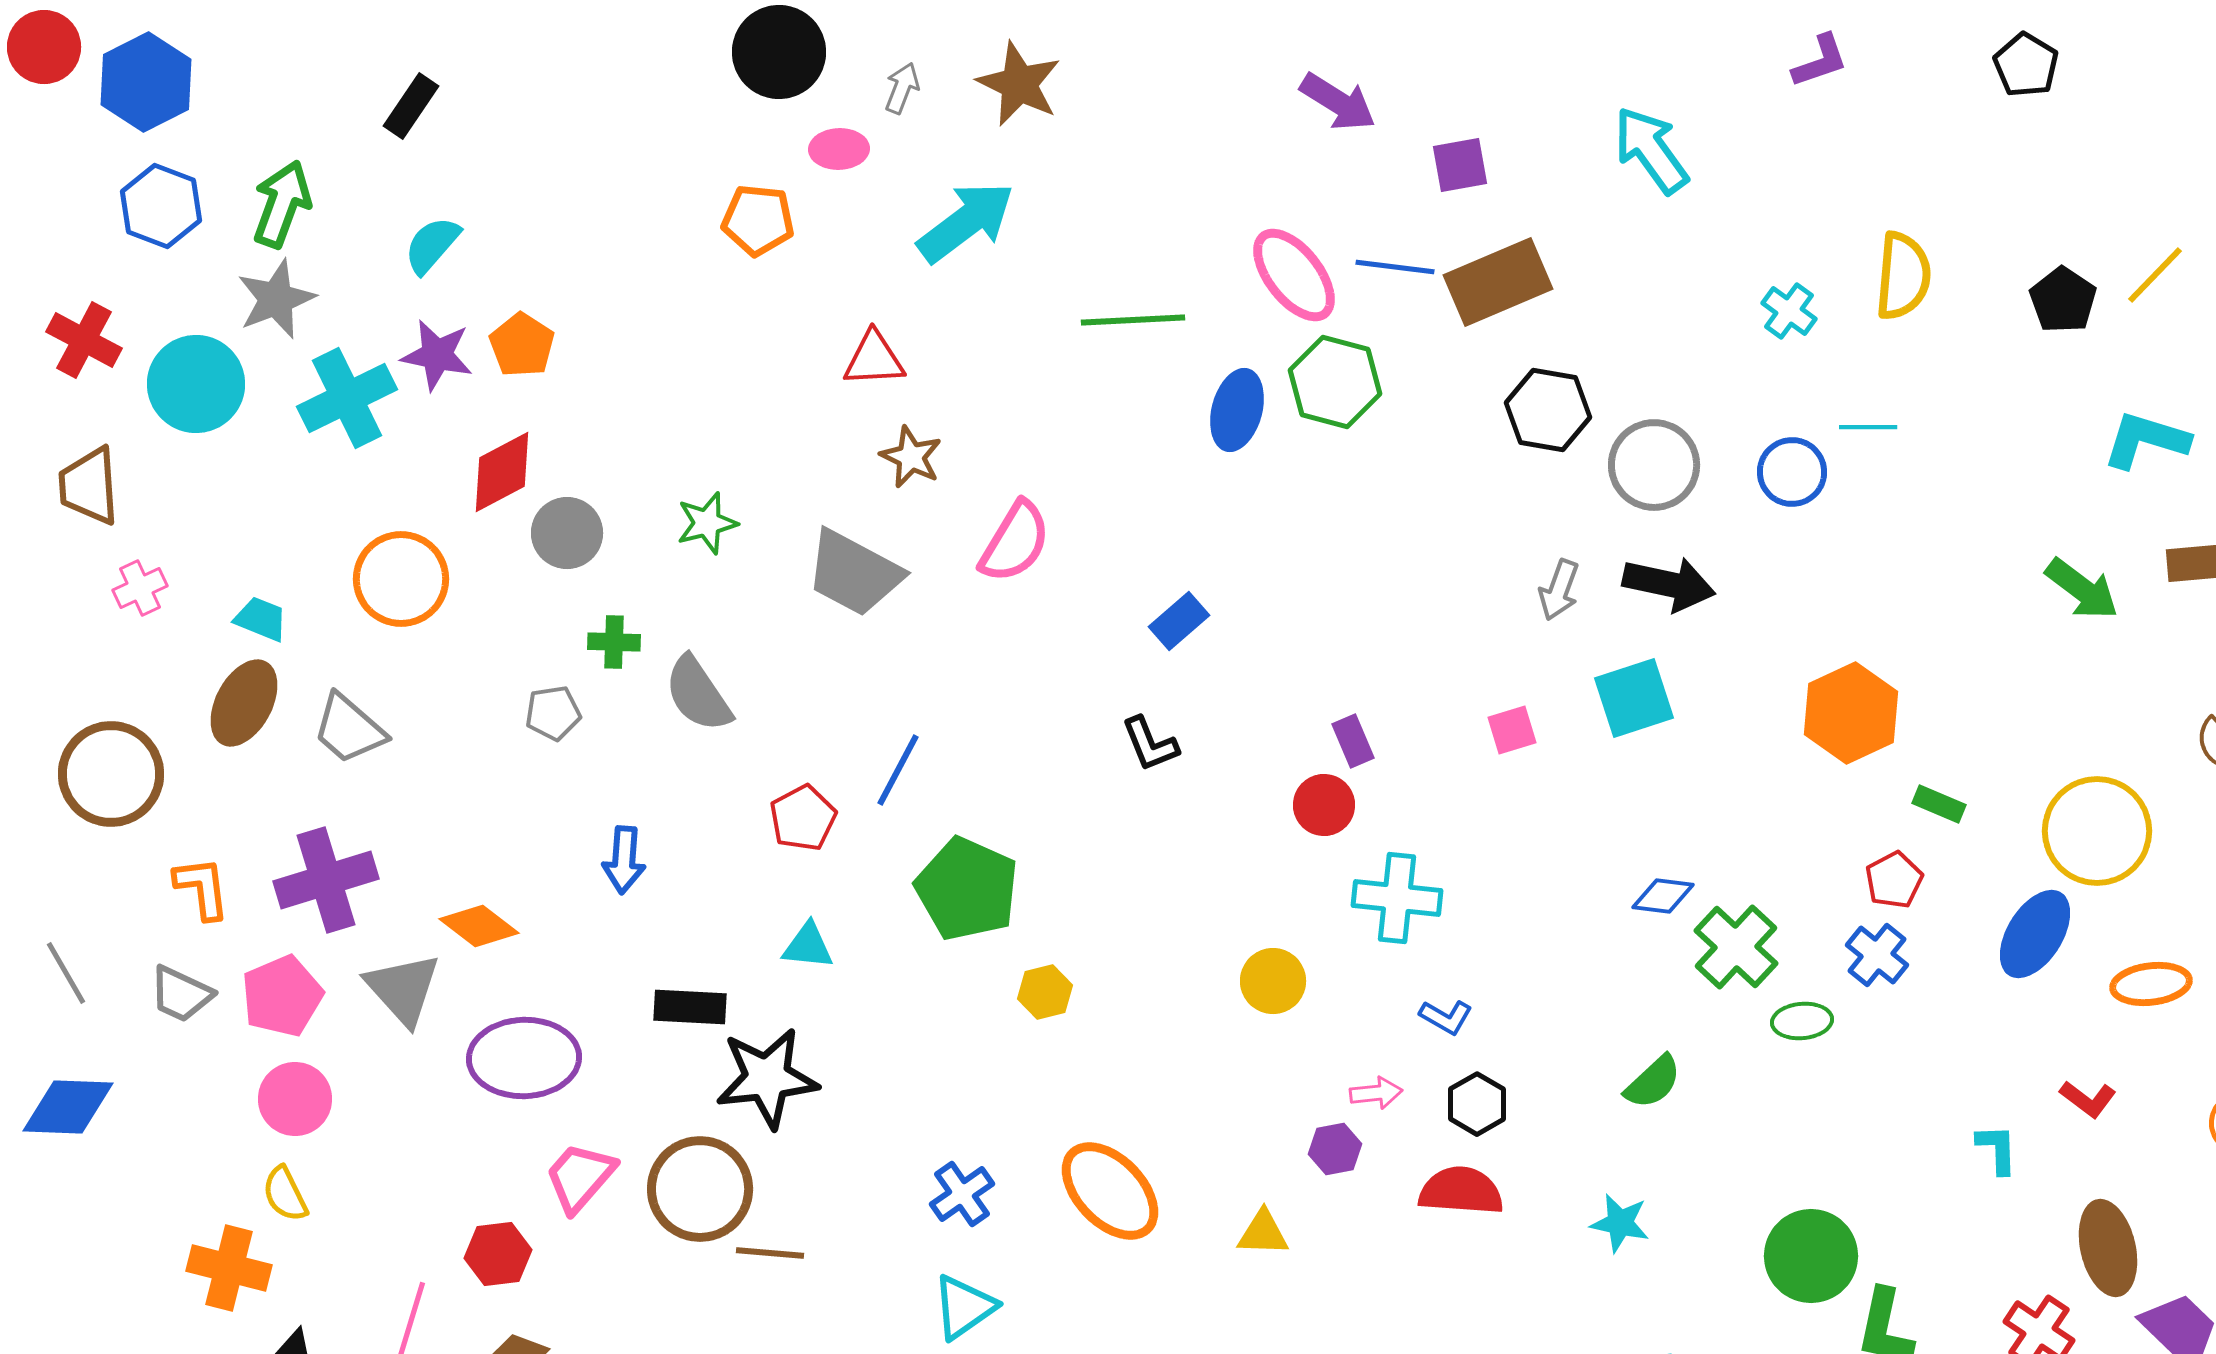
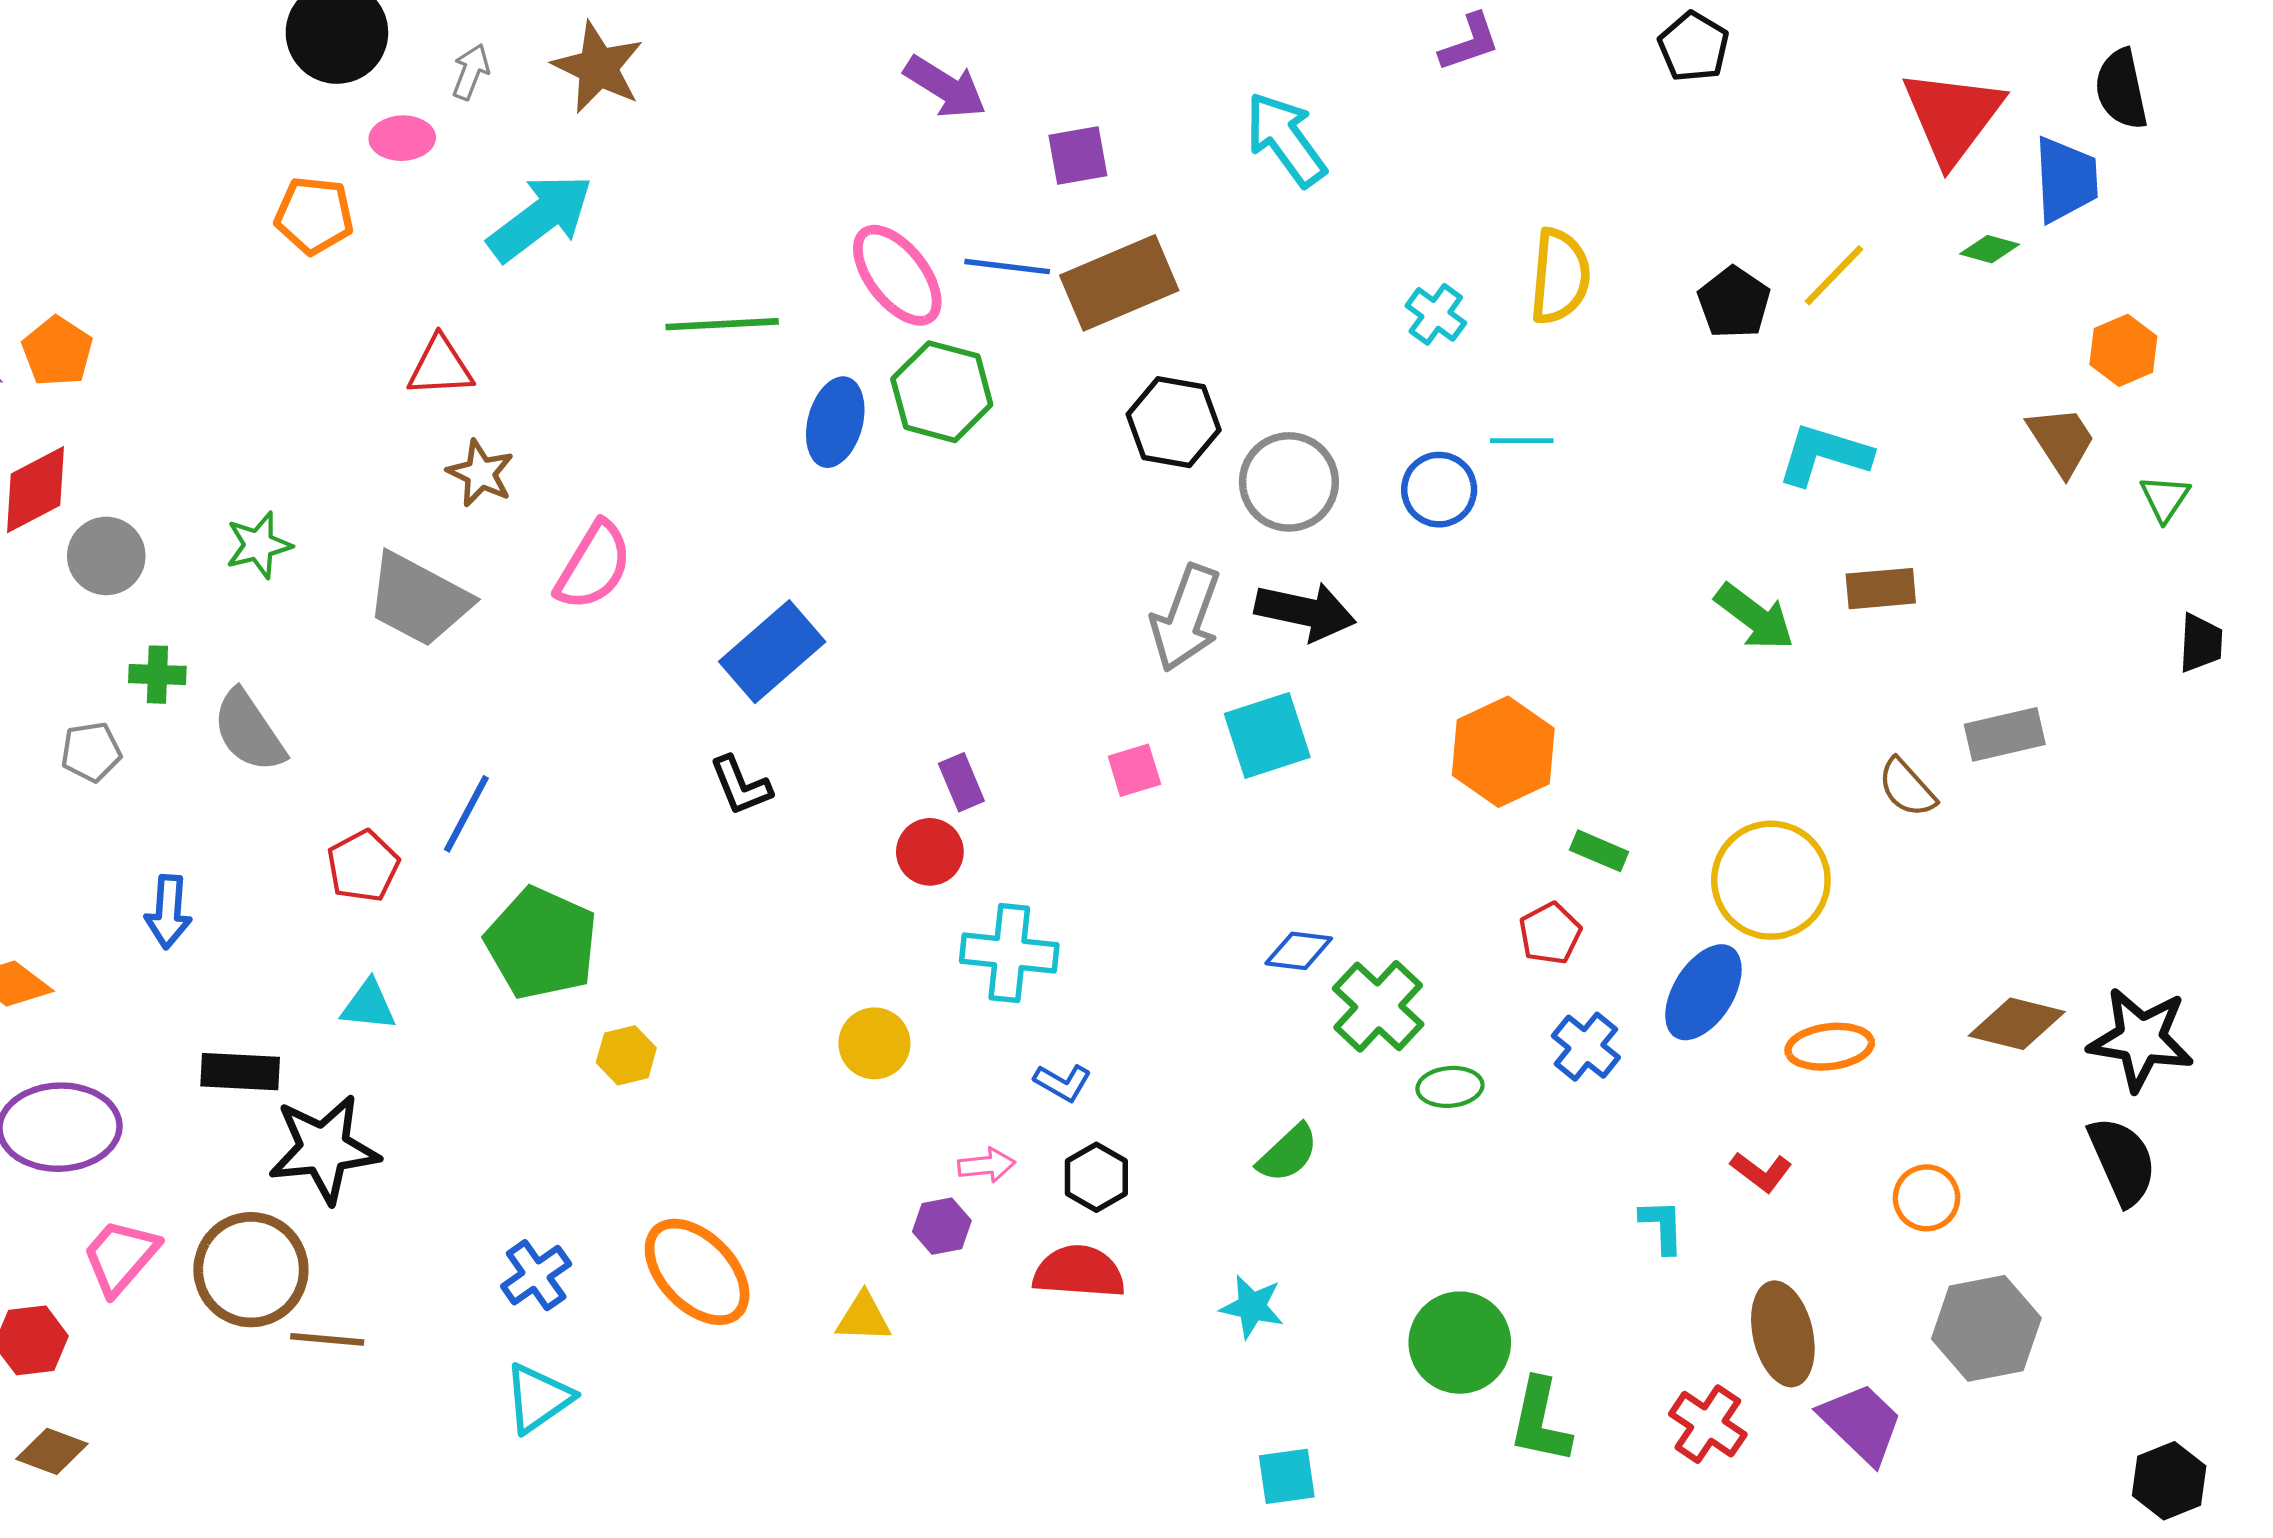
gray arrow: (1559, 590) -> (1186, 618), size x1.6
blue rectangle: (1179, 621) -> (772, 652), size x1.6
blue cross: (1877, 955) -> (1586, 1047), moved

